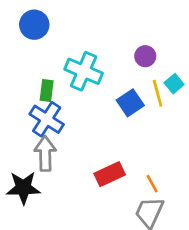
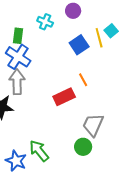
purple circle: (145, 56) -> (73, 11), moved
cyan cross: (84, 71) -> (45, 22), size x0.6
orange line: (152, 184) -> (83, 80), moved

